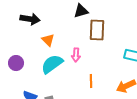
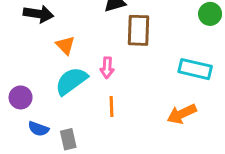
purple circle: (16, 63) -> (21, 97), moved
orange line: (91, 81) -> (112, 106), moved

